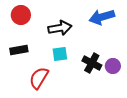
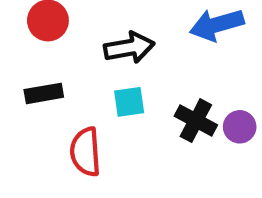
red semicircle: (39, 78) -> (85, 152), turned -35

